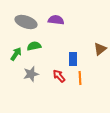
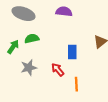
purple semicircle: (56, 20) -> (64, 12), moved
orange line: (80, 78) -> (76, 84), moved

